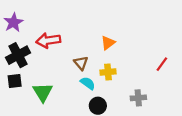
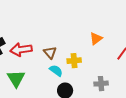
red arrow: (48, 40) -> (21, 50), moved
orange triangle: (108, 43) -> (96, 39), moved

